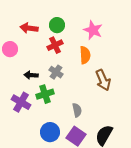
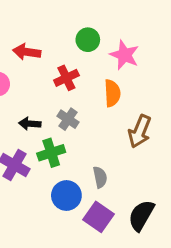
green circle: (57, 25) -> (88, 40), moved
brown arrow: (103, 80) -> (140, 131), turned 45
blue circle: (50, 132) -> (66, 195), moved

